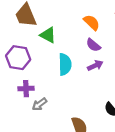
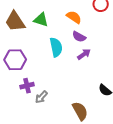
green triangle: (48, 35) -> (41, 20), moved
cyan semicircle: (65, 64) -> (56, 47), moved

